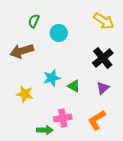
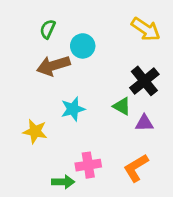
brown arrow: (22, 51) -> (53, 66), moved
green triangle: (74, 86) -> (122, 106), moved
purple triangle: (103, 88) -> (144, 123), turned 40

